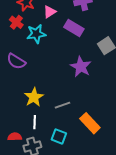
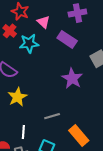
pink triangle: (50, 12) -> (44, 22), turned -48
yellow star: (34, 97) -> (17, 97), moved

